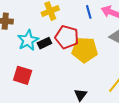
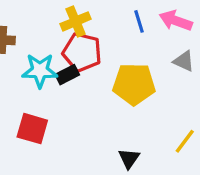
red pentagon: (67, 37) -> (82, 52), moved
cyan star: (28, 40) -> (40, 71), turned 30

